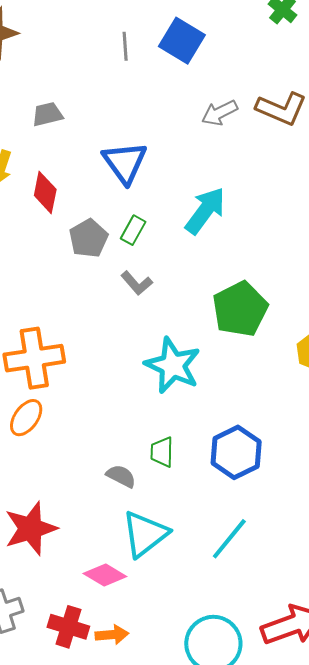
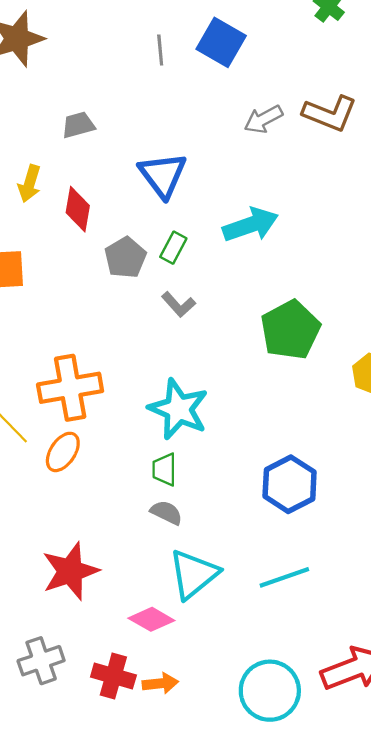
cyan arrow: (205, 211) -> (250, 225), turned 36
cyan star: (173, 365) -> (178, 409), moved
green trapezoid: (162, 452) -> (164, 469), moved
cyan line: (229, 539) -> (284, 577), turned 33

